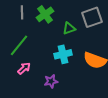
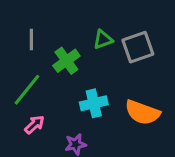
green cross: (45, 14) -> (66, 61), moved
green triangle: (69, 28) -> (103, 39), moved

